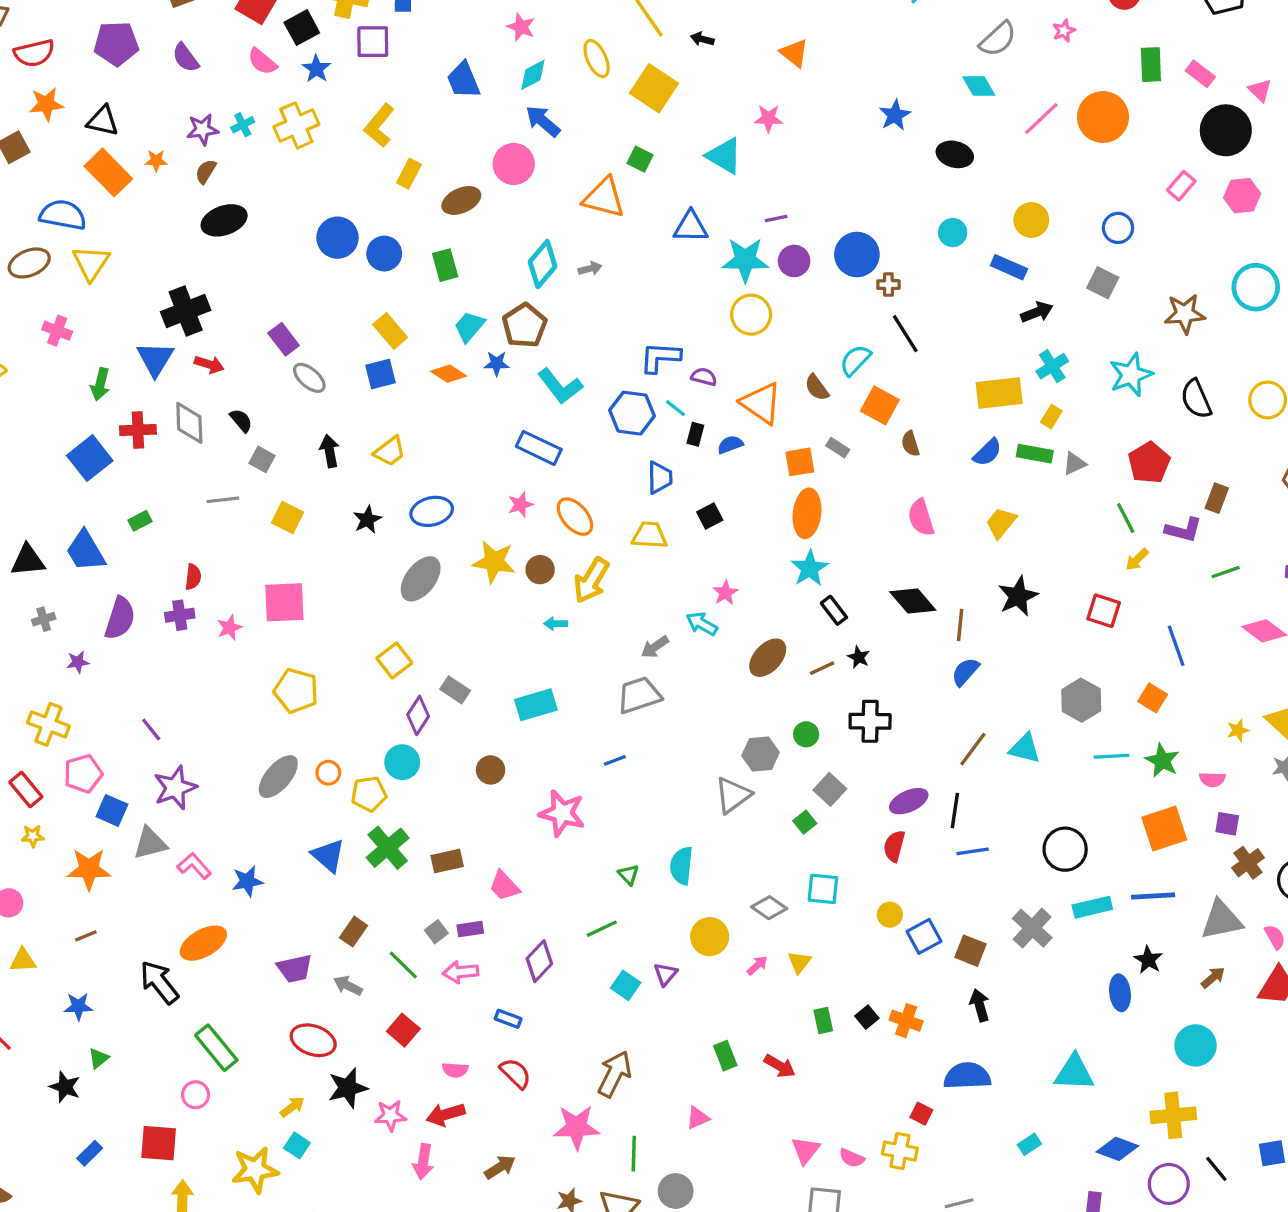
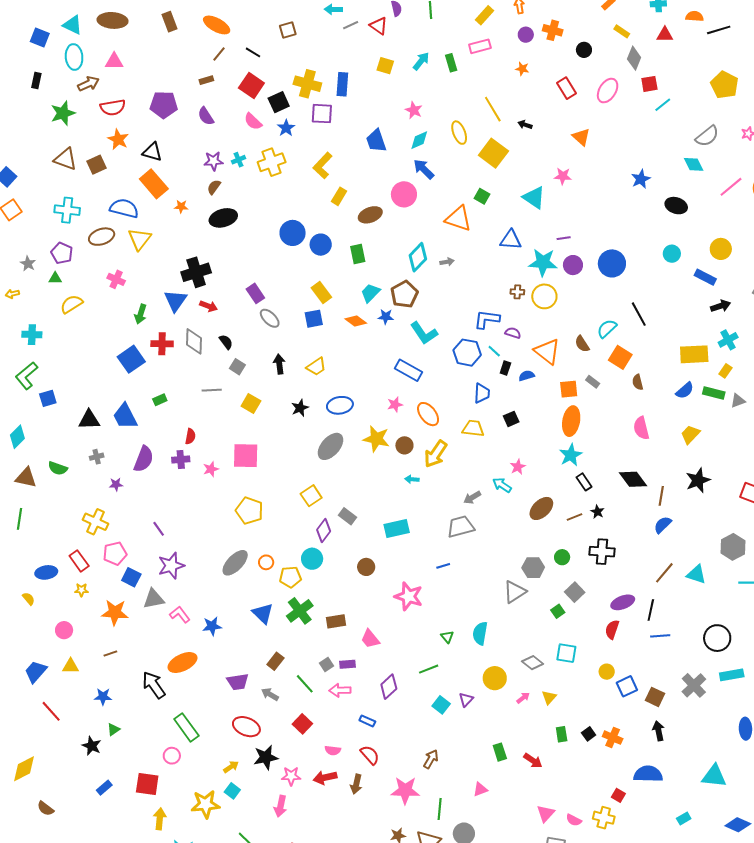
orange star: (46, 104) -> (118, 139), turned 30
orange star: (156, 161) -> (181, 206), moved
brown cross: (888, 285) -> (517, 292), moved
brown arrow: (615, 1074) -> (431, 759), size x0.7
pink arrow: (423, 1162) -> (281, 806), moved
brown arrow: (500, 1167) -> (356, 784), moved, turned 132

